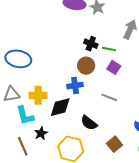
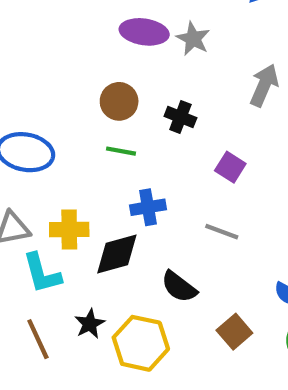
green line: (109, 49) -> (121, 151), moved
brown circle: (86, 66) -> (119, 101), moved
black star: (41, 133) -> (90, 324), moved

